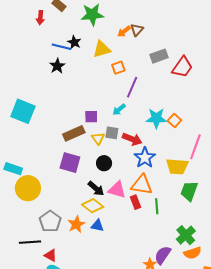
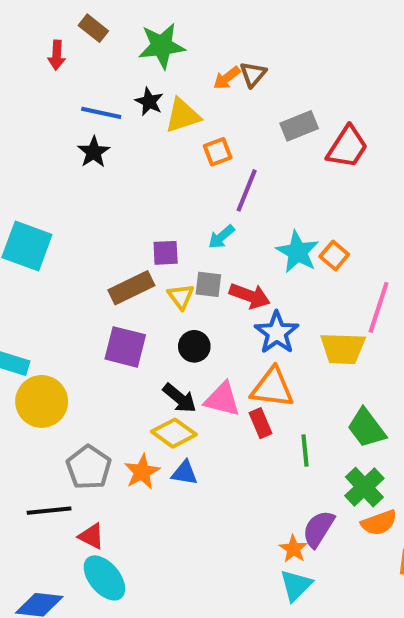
black star: (74, 42) -> (149, 102), moved
cyan star: (156, 118) -> (298, 252), turned 30
green trapezoid: (189, 191) -> (366, 428), moved, turned -55
green line: (157, 206) -> (305, 451), moved

